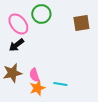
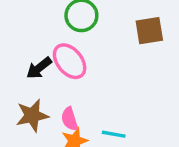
pink ellipse: (18, 24) -> (70, 61), moved

